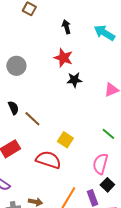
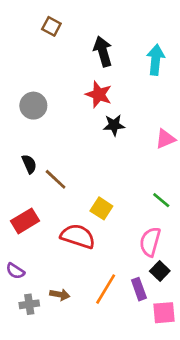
black arrow: (66, 27) -> (103, 51), size x1.5
cyan arrow: (104, 33) -> (156, 60), turned 65

